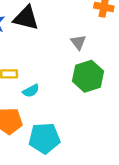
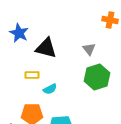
black triangle: (26, 18) -> (46, 48), moved

